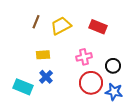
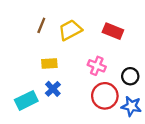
pink cross: (84, 57) -> (97, 66), turned 35
cyan rectangle: (23, 87) -> (26, 100), turned -48

